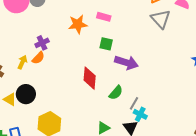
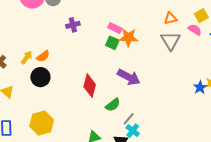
orange star: (78, 24) -> (128, 38), moved
purple cross: (42, 43) -> (73, 25), moved
green square: (106, 44) -> (112, 43), moved
black circle: (26, 94) -> (40, 77), moved

